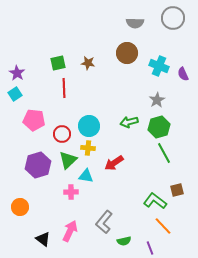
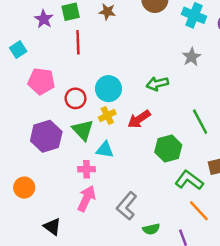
purple star: (17, 73) -> (44, 19), moved
green hexagon: (159, 127) -> (168, 148), moved
yellow cross: (88, 148) -> (107, 115), turned -32
green triangle: (68, 160) -> (83, 130), turned -30
red arrow: (114, 163) -> (139, 119), moved
pink arrow: (70, 231) -> (86, 199), moved

